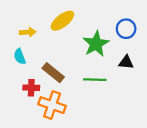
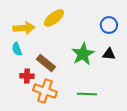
yellow arrow: (28, 32) -> (24, 28), size x1.5
green star: (96, 44) -> (83, 54), moved
green line: (95, 80) -> (87, 94), moved

